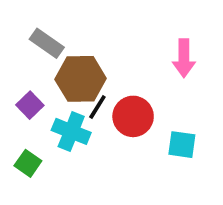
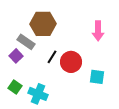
gray rectangle: (47, 43) -> (26, 42), moved
brown hexagon: (81, 79) -> (43, 24), moved
cyan cross: (71, 131) -> (38, 94), moved

